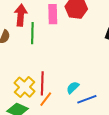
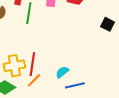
yellow cross: (24, 87) -> (14, 66), turned 30

